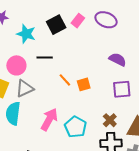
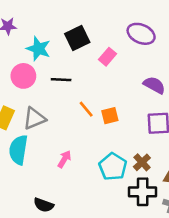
pink rectangle: (78, 21) -> (108, 57), moved
pink circle: (16, 65) -> (23, 76), moved
pink arrow: (49, 119) -> (64, 159), size x0.6
cyan pentagon: (75, 127) -> (113, 167), moved

